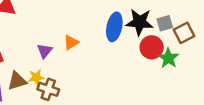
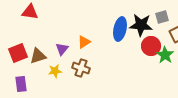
gray square: (165, 23) -> (162, 17), moved
brown triangle: (17, 81) -> (38, 56), moved
brown cross: (48, 89) -> (81, 68), moved

